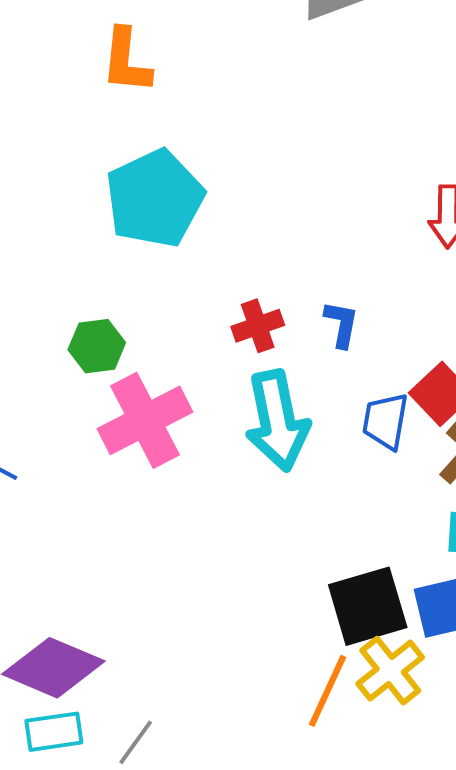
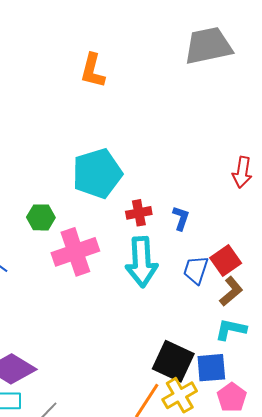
cyan pentagon: (155, 198) -> (97, 173), moved
green hexagon: (97, 346) -> (41, 217), moved
black square: (368, 606) -> (173, 361), turned 33

